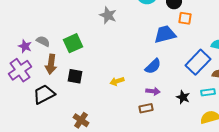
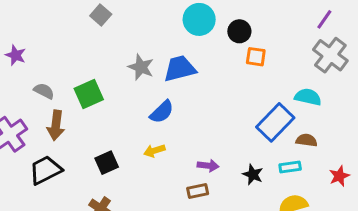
gray star: (108, 15) -> (141, 67), moved
blue trapezoid: (165, 34) -> (180, 69), moved
purple star: (25, 46) -> (16, 55), moved
blue semicircle: (153, 66) -> (162, 112), moved
black square: (75, 76) -> (107, 163), moved, turned -35

